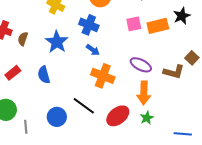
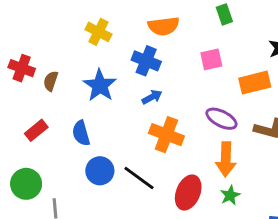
orange rectangle: (158, 26) -> (255, 83), moved
blue arrow: (93, 50) -> (152, 97), turned -64
red ellipse: (118, 116) -> (188, 193), turned -30
blue circle: (57, 117) -> (100, 171), moved

